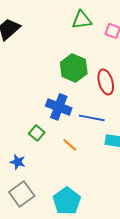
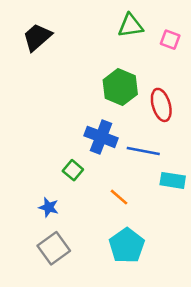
orange line: (70, 145) -> (119, 197), moved
cyan pentagon: (67, 201) -> (127, 246), moved

